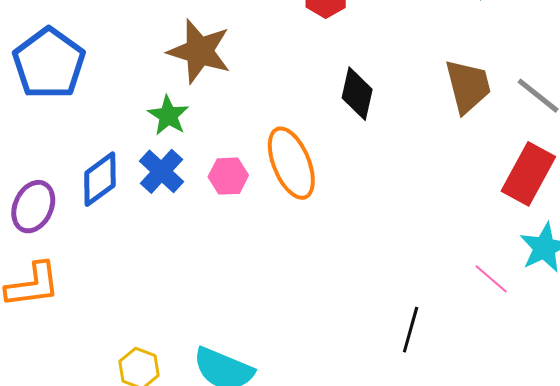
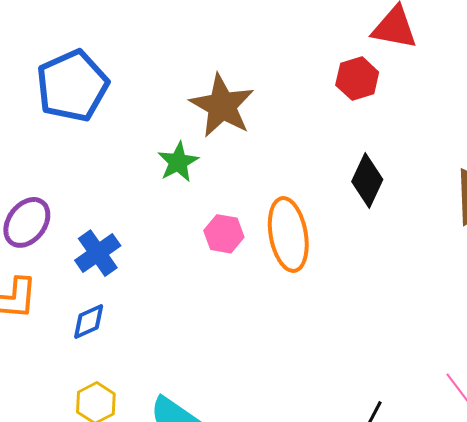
blue cross: (162, 171) -> (98, 253), moved
blue diamond: (100, 179) -> (89, 321), moved, size x0.7

